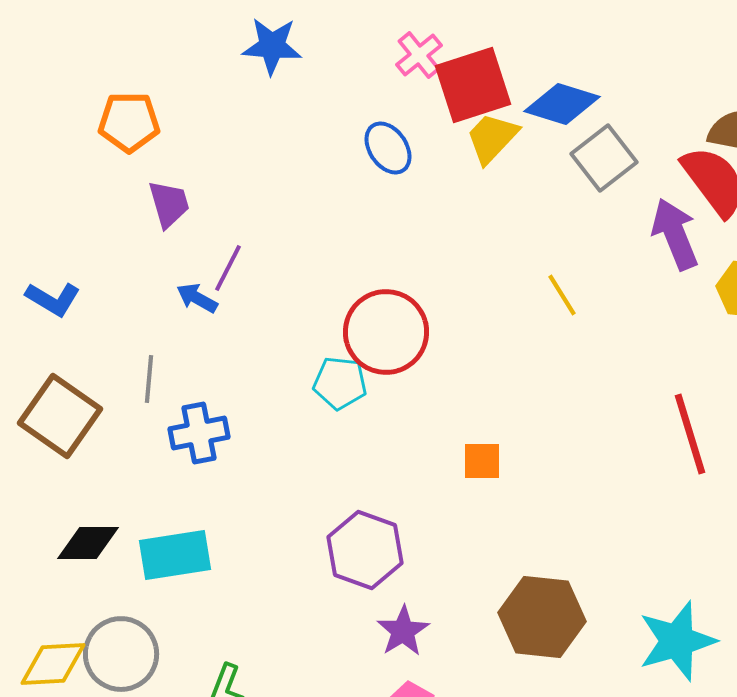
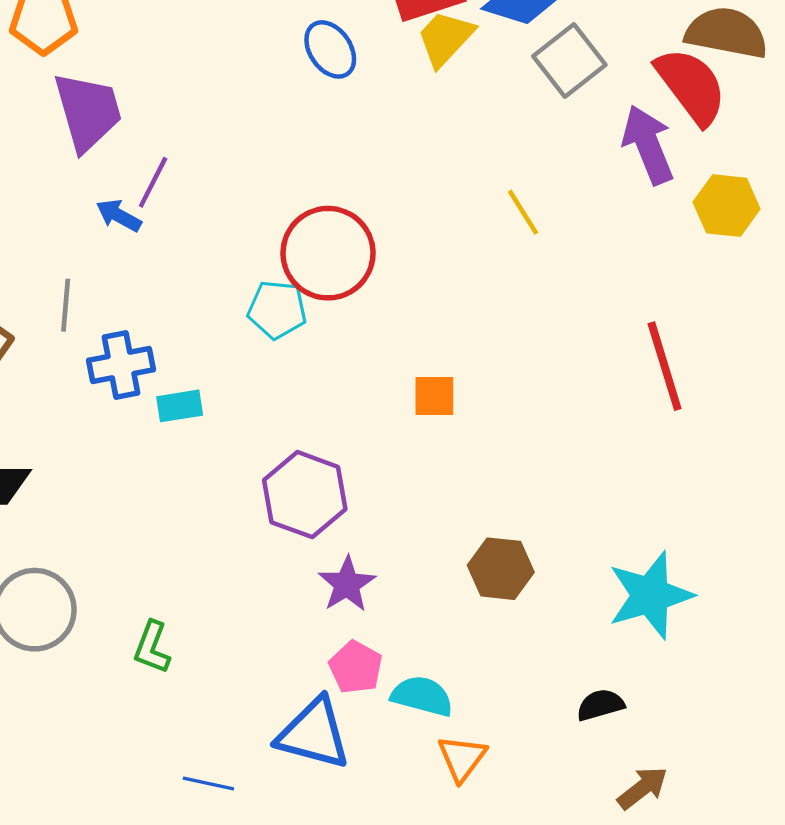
purple trapezoid: (169, 204) -> (88, 111), size x1.5
cyan rectangle: (175, 555) -> (180, 406), moved, size x0.6
brown hexagon: (542, 617) -> (501, 569), size x0.7

